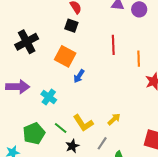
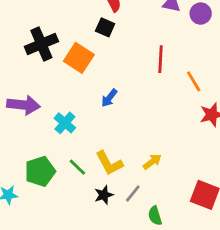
orange square: (65, 56) -> (79, 58), moved
orange line: (139, 59) -> (194, 81), turned -35
black star: (72, 146) -> (104, 195), moved

